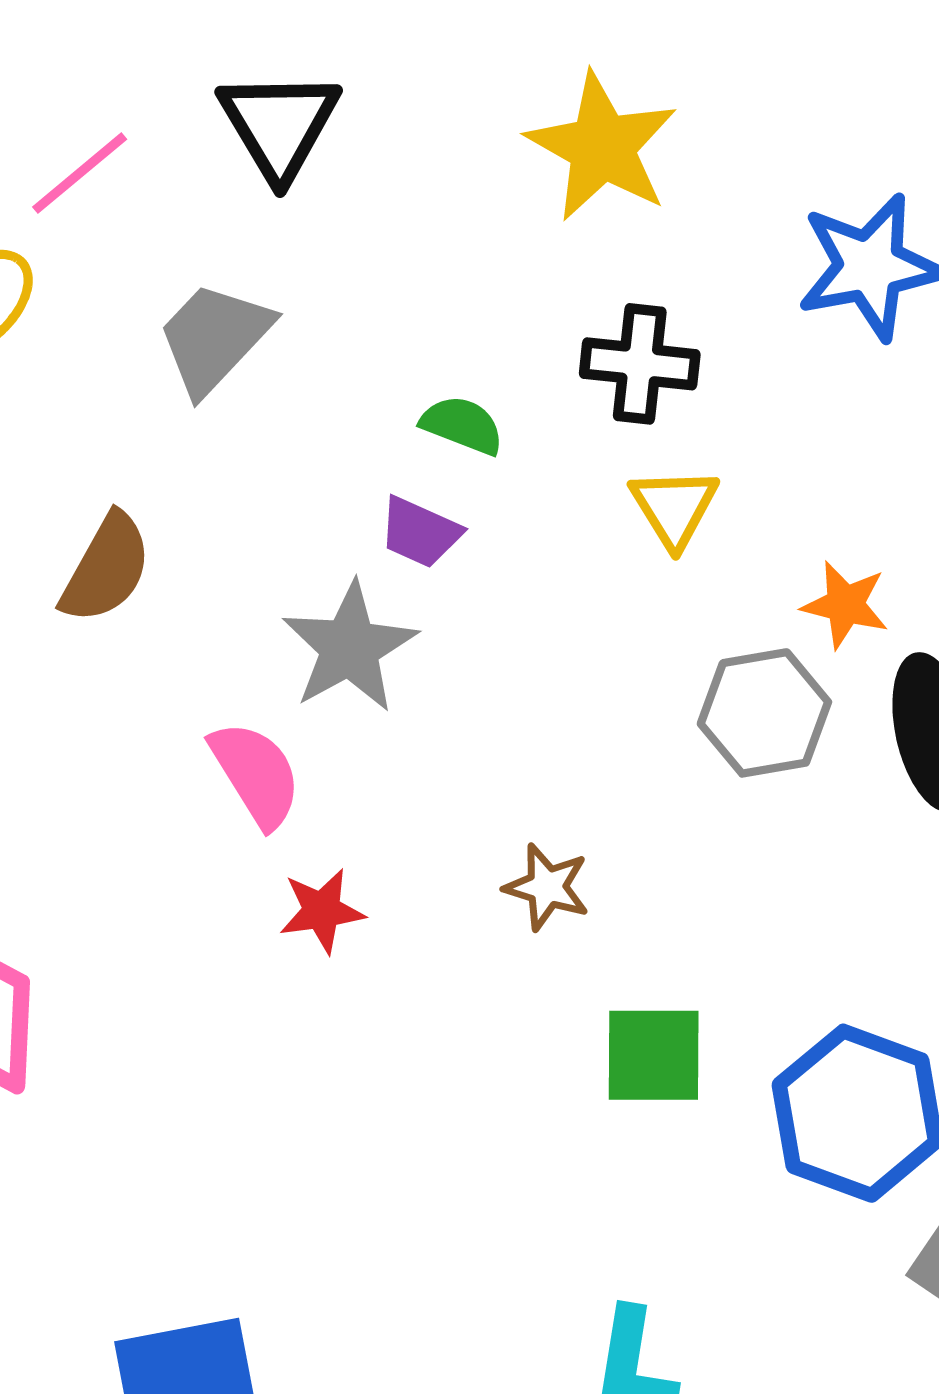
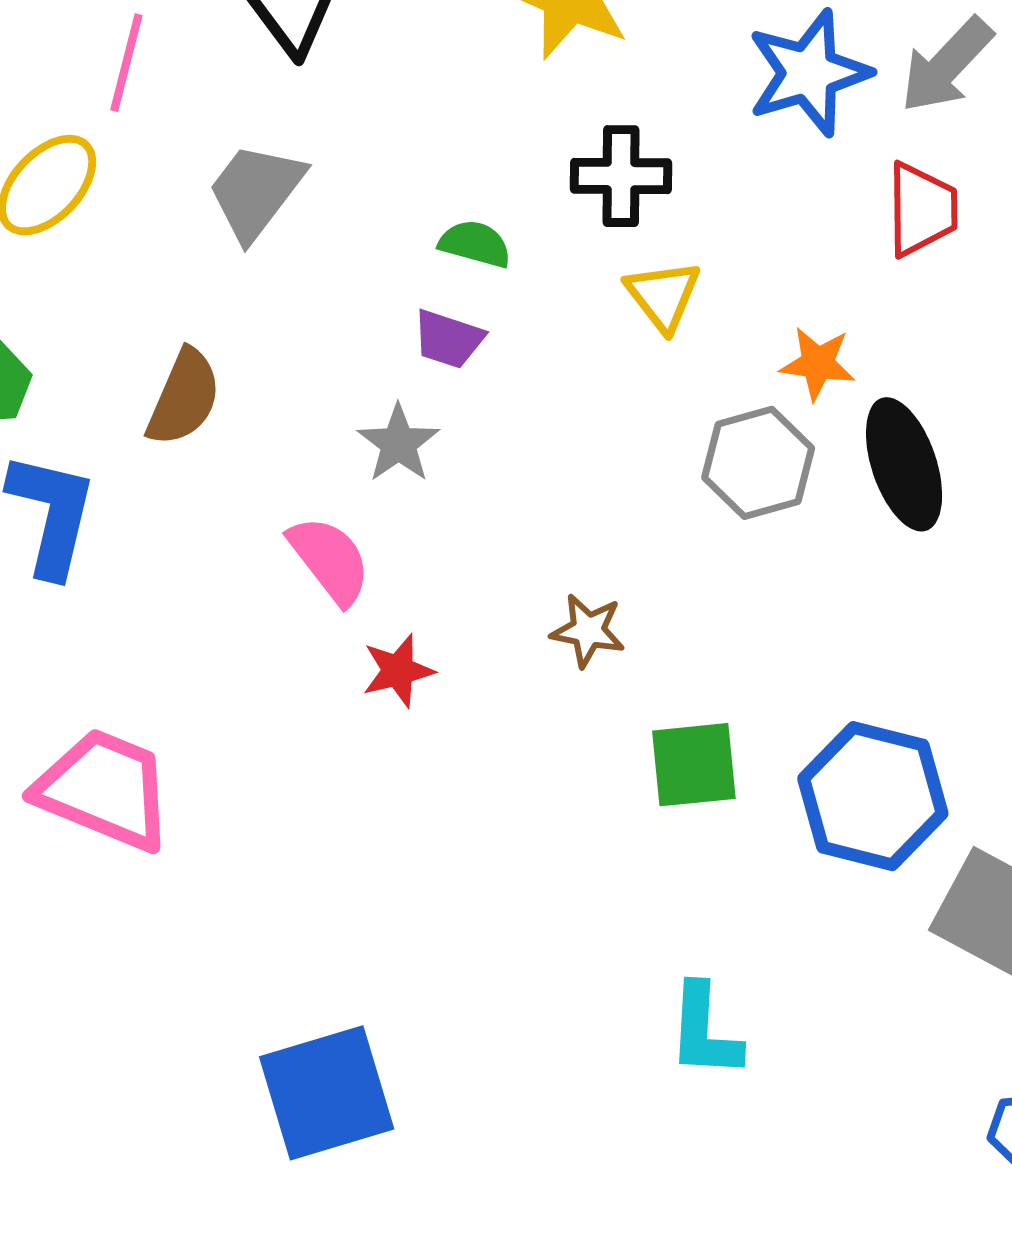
pink line: (80, 173) -> (126, 63), turned -30
gray star: (350, 647) -> (398, 443), size x0.7

